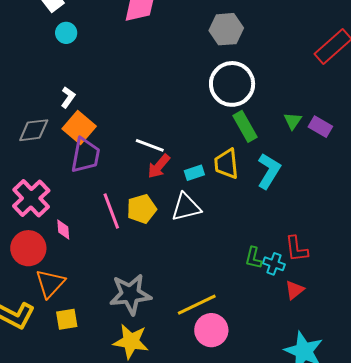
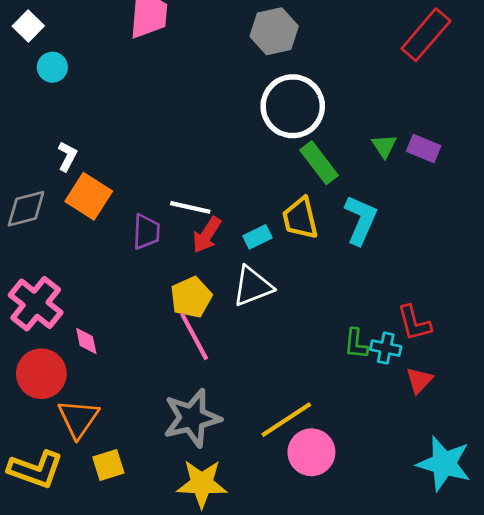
purple trapezoid: (86, 155) -> (146, 232), moved, size x0.7
pink line: (111, 211) -> (194, 336), moved

